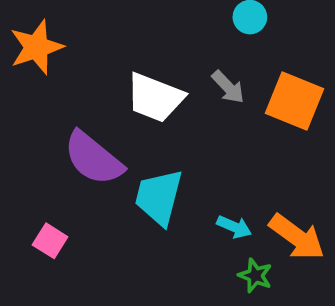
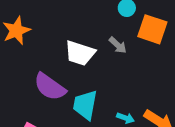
orange square: (294, 101) -> (152, 29), moved

